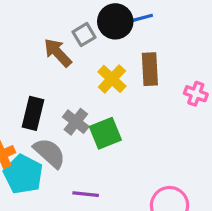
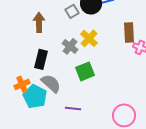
brown arrow: (58, 53) -> (39, 22), moved, turned 42
brown rectangle: (150, 69) -> (129, 32), moved
gray cross: (76, 122) -> (70, 46), moved

